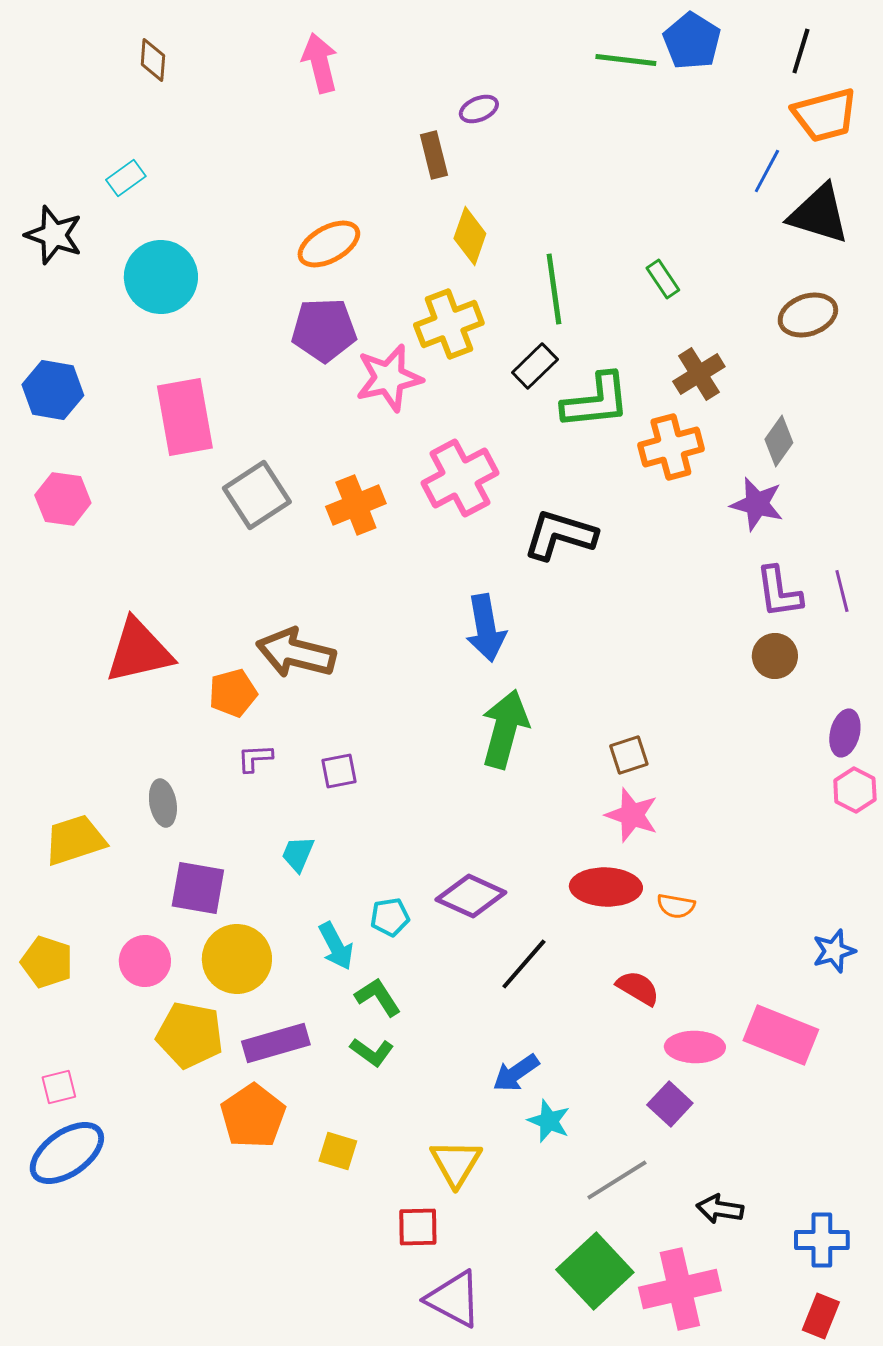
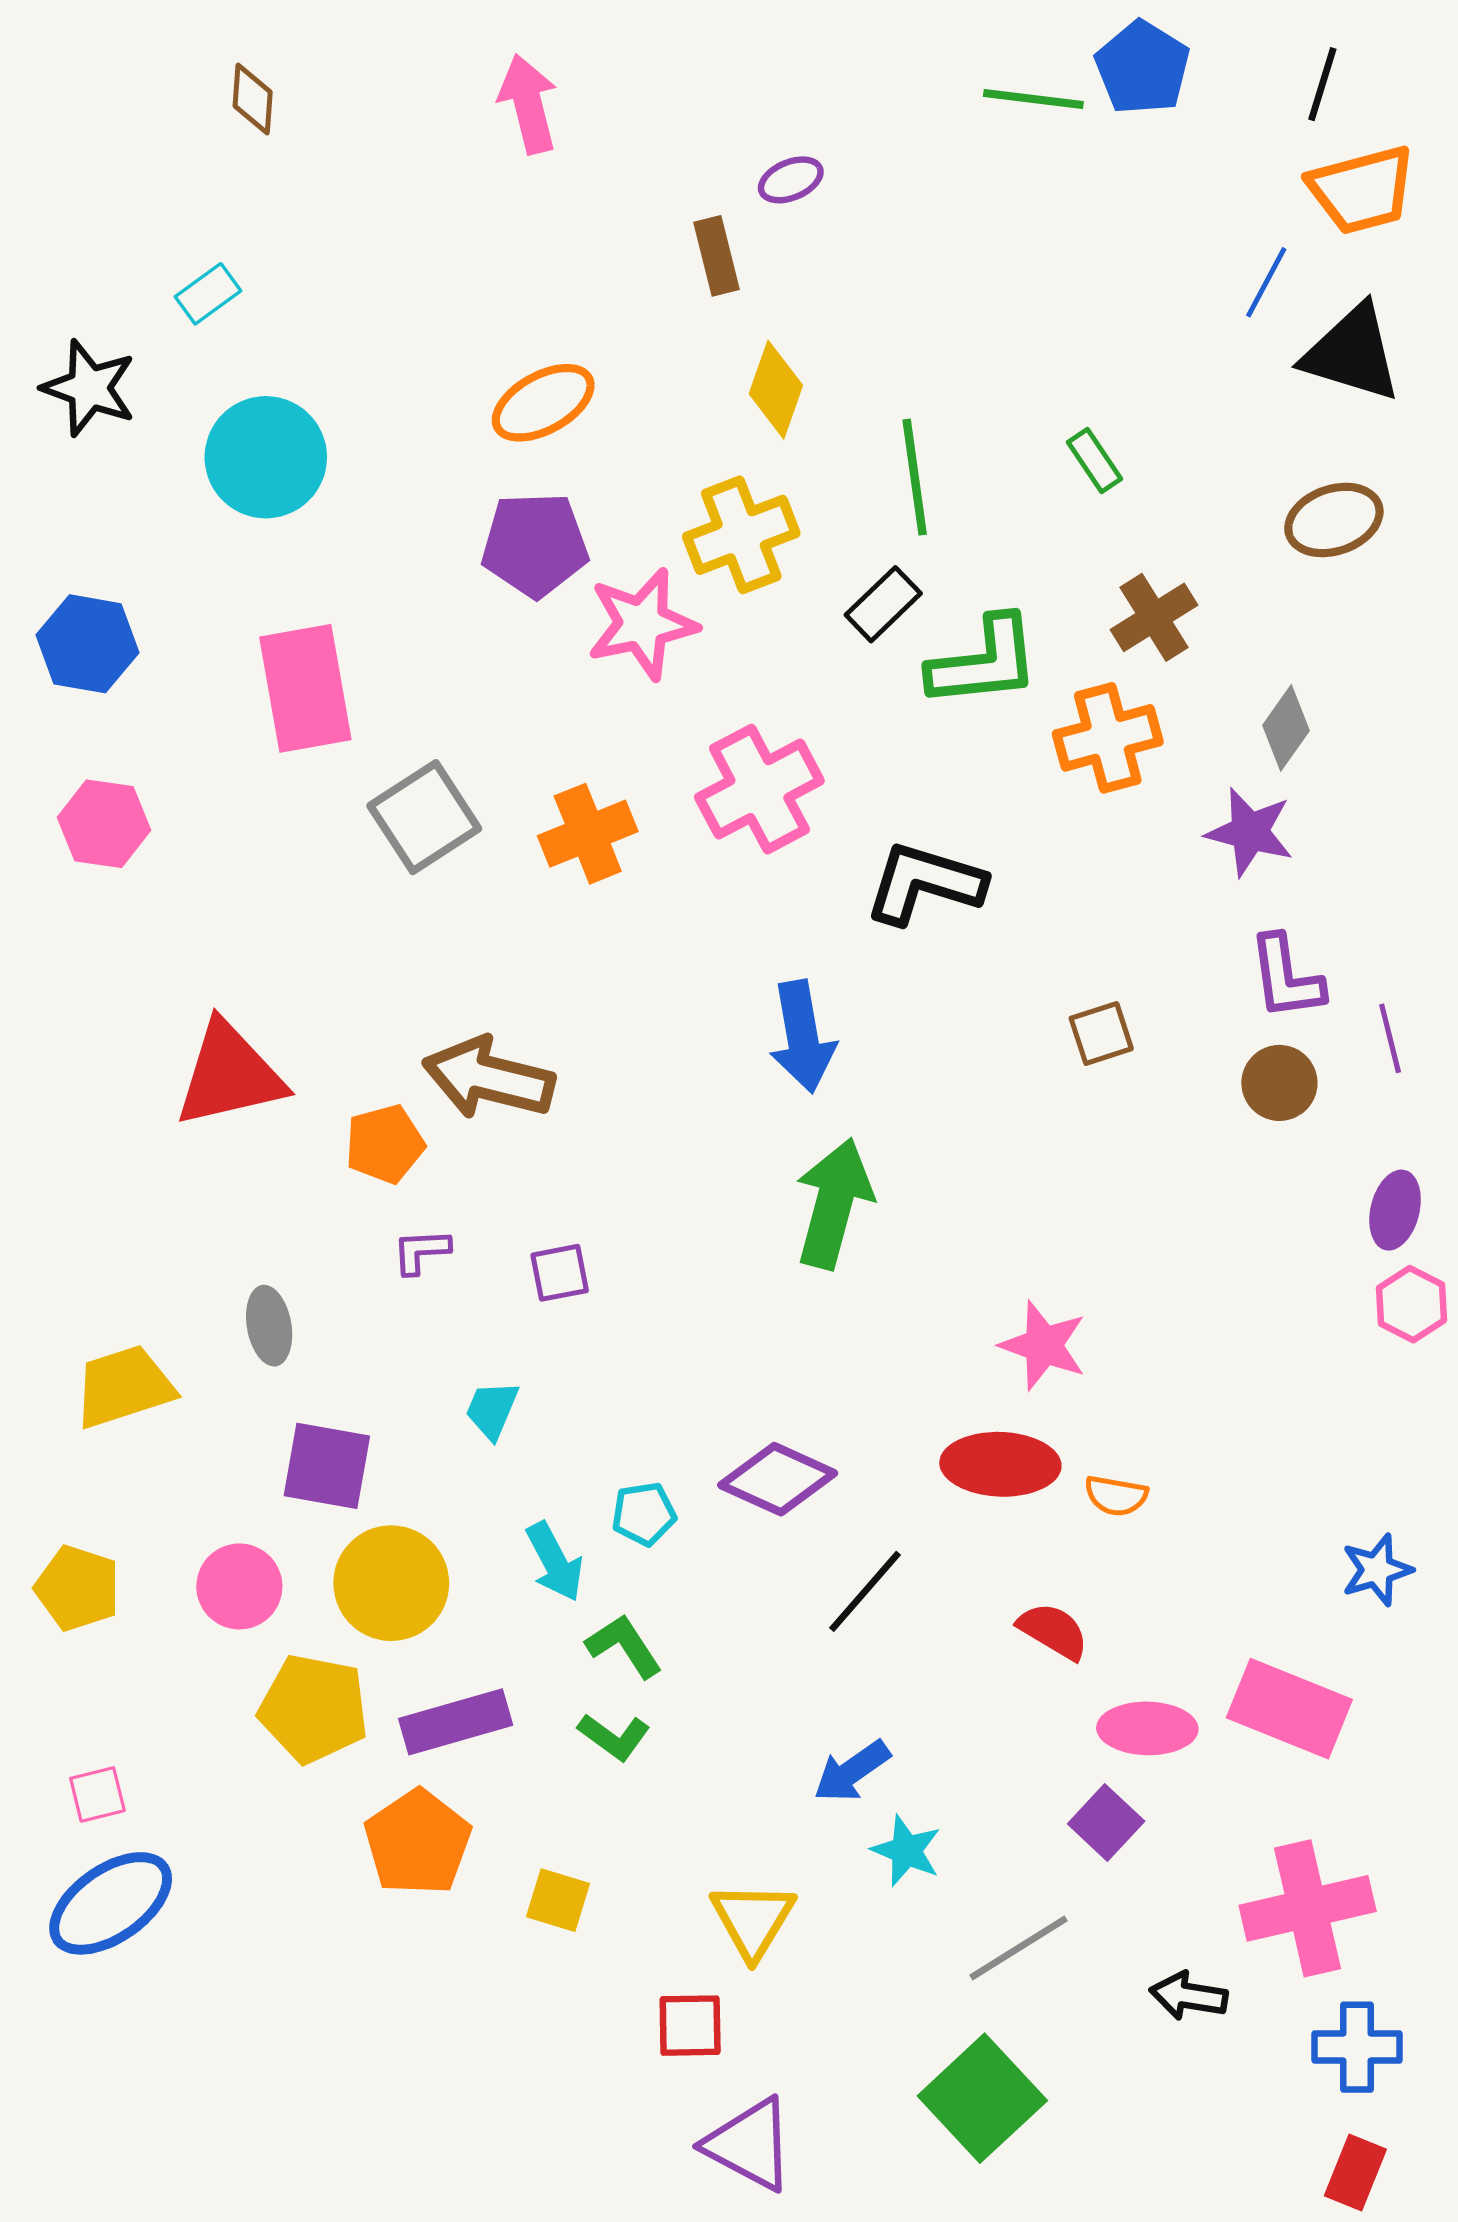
purple line: (842, 591) -> (1390, 1038), moved
brown square: (629, 755) -> (1101, 1033), moved
pink cross: (680, 1289) -> (1308, 1908), moved

